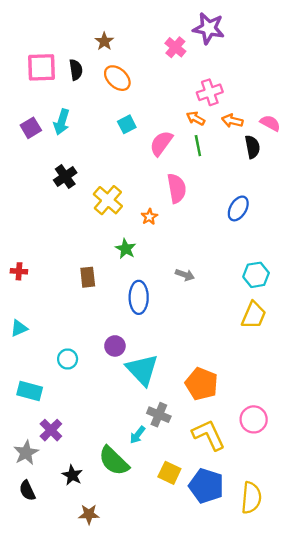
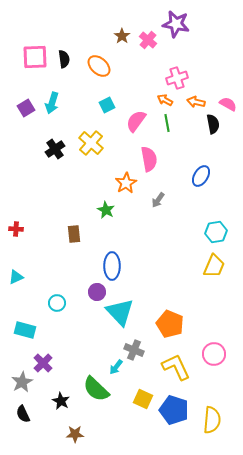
brown star: (104, 41) -> (122, 36), moved
yellow cross: (108, 200) -> (91, 143), moved
orange star: (149, 217) -> (126, 183), size x1.5
gray arrow: (185, 275) -> (158, 200), moved, turned 105
blue ellipse: (139, 297) -> (112, 266), moved

